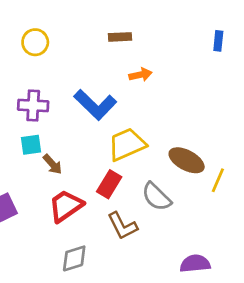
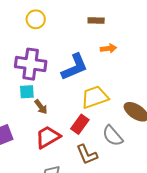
blue L-shape: (95, 105) -> (75, 67), turned -72
purple cross: (33, 106) -> (31, 64), size x1.4

